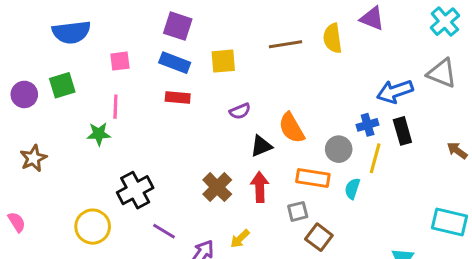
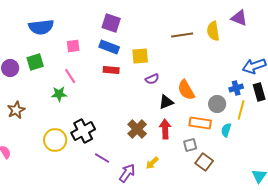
yellow square: (223, 61) -> (140, 56), moved
pink line: (115, 107) -> (70, 76), turned -35
yellow circle: (93, 227) -> (55, 140), moved

